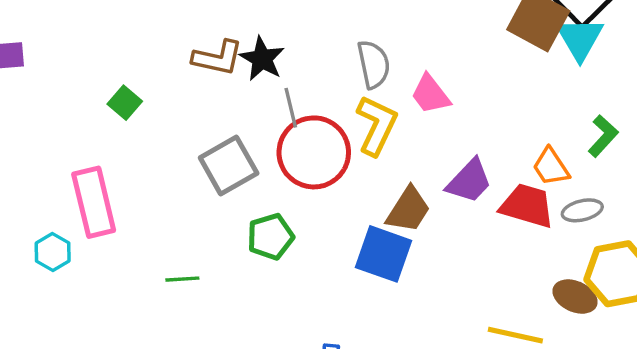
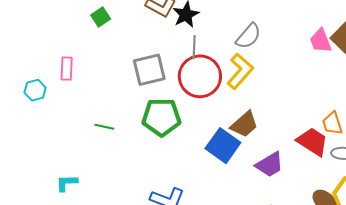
gray semicircle: (374, 64) -> (248, 36), turned 36
pink trapezoid: (430, 94) -> (320, 41), moved
purple trapezoid: (469, 181) -> (270, 165), moved
pink rectangle: (94, 202) -> (67, 69), size x0.6
green pentagon: (270, 237) -> (161, 117), size x1.4

